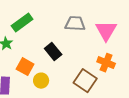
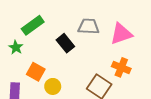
pink triangle: (106, 31) -> (121, 34), turned 40
black rectangle: (53, 52) -> (65, 43), moved

